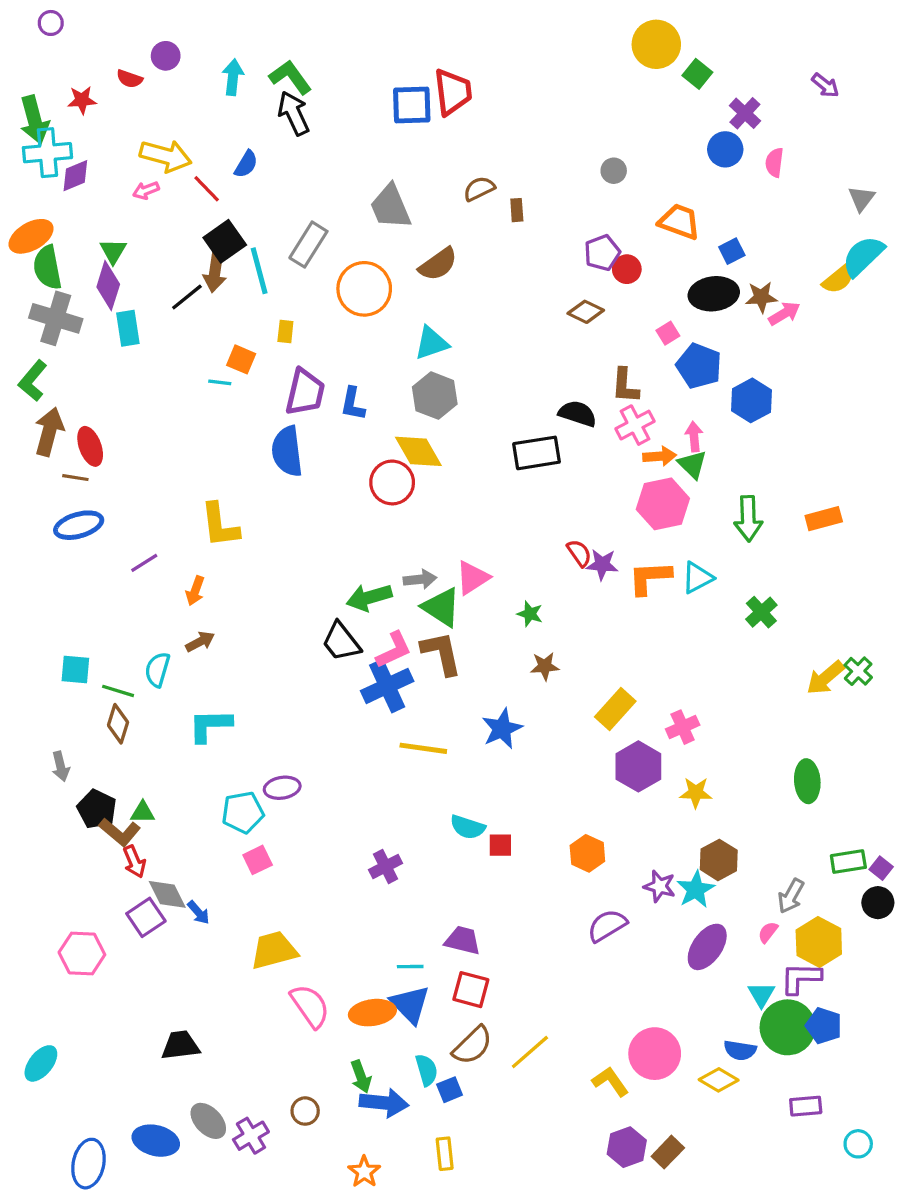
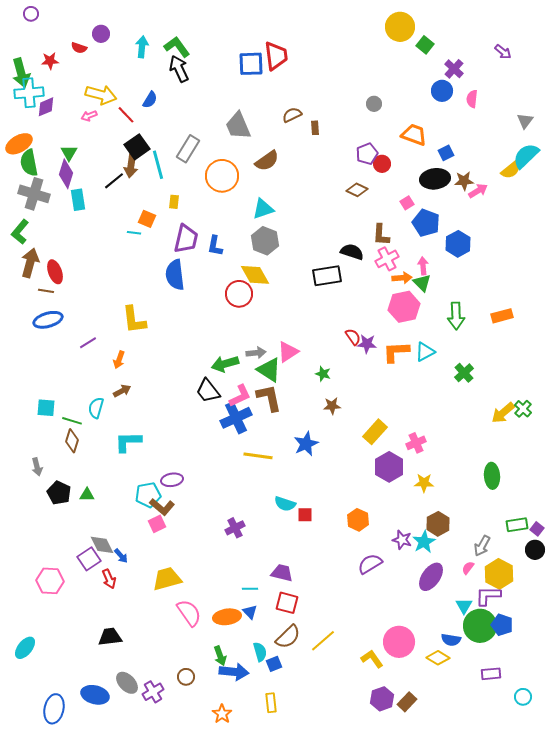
brown L-shape: (120, 832) -> (162, 507), moved
red arrow: (134, 862) -> (109, 579), moved
blue triangle: (410, 1004) -> (250, 612), size x0.6

